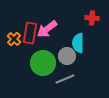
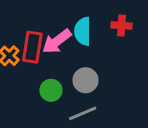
cyan semicircle: (78, 43) -> (83, 31), moved
green circle: (43, 63) -> (51, 90), size x0.6

